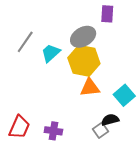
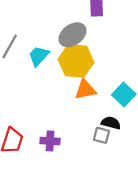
black semicircle: (110, 120) -> (111, 123), turned 36
gray square: (100, 130) -> (101, 135), turned -35

